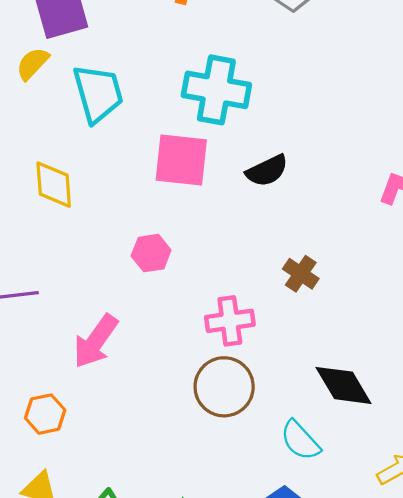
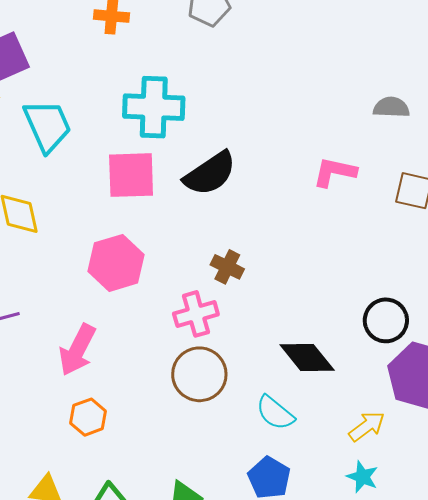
black semicircle: (267, 171) -> (210, 173), size x1.4
pink hexagon: (151, 253) -> (116, 263), size x1.6
brown cross: (301, 274) -> (227, 267), moved
orange hexagon: (45, 414) -> (88, 417), moved

